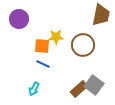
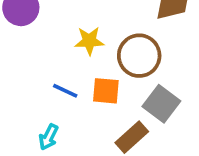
orange square: (42, 46) -> (106, 91), moved
gray square: (94, 85) -> (161, 104), moved

